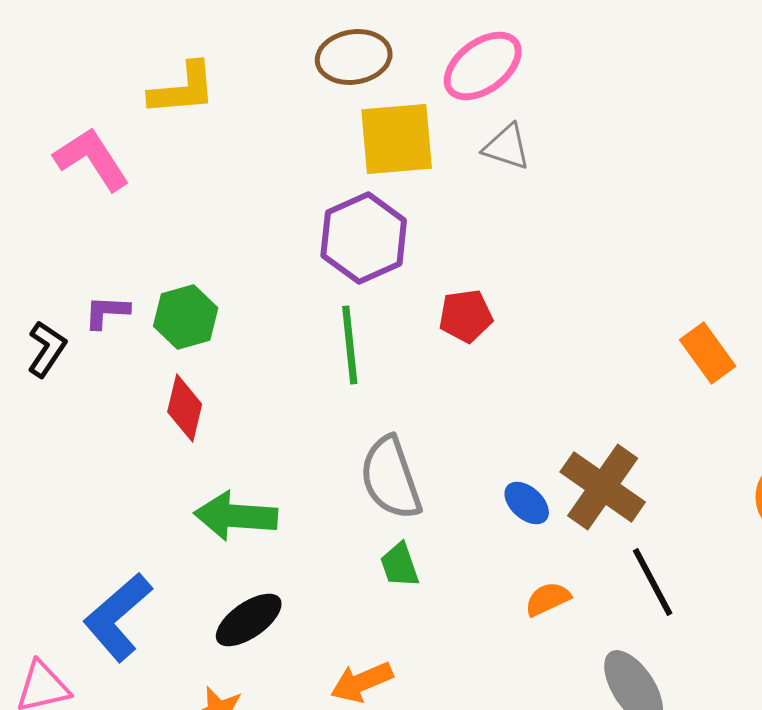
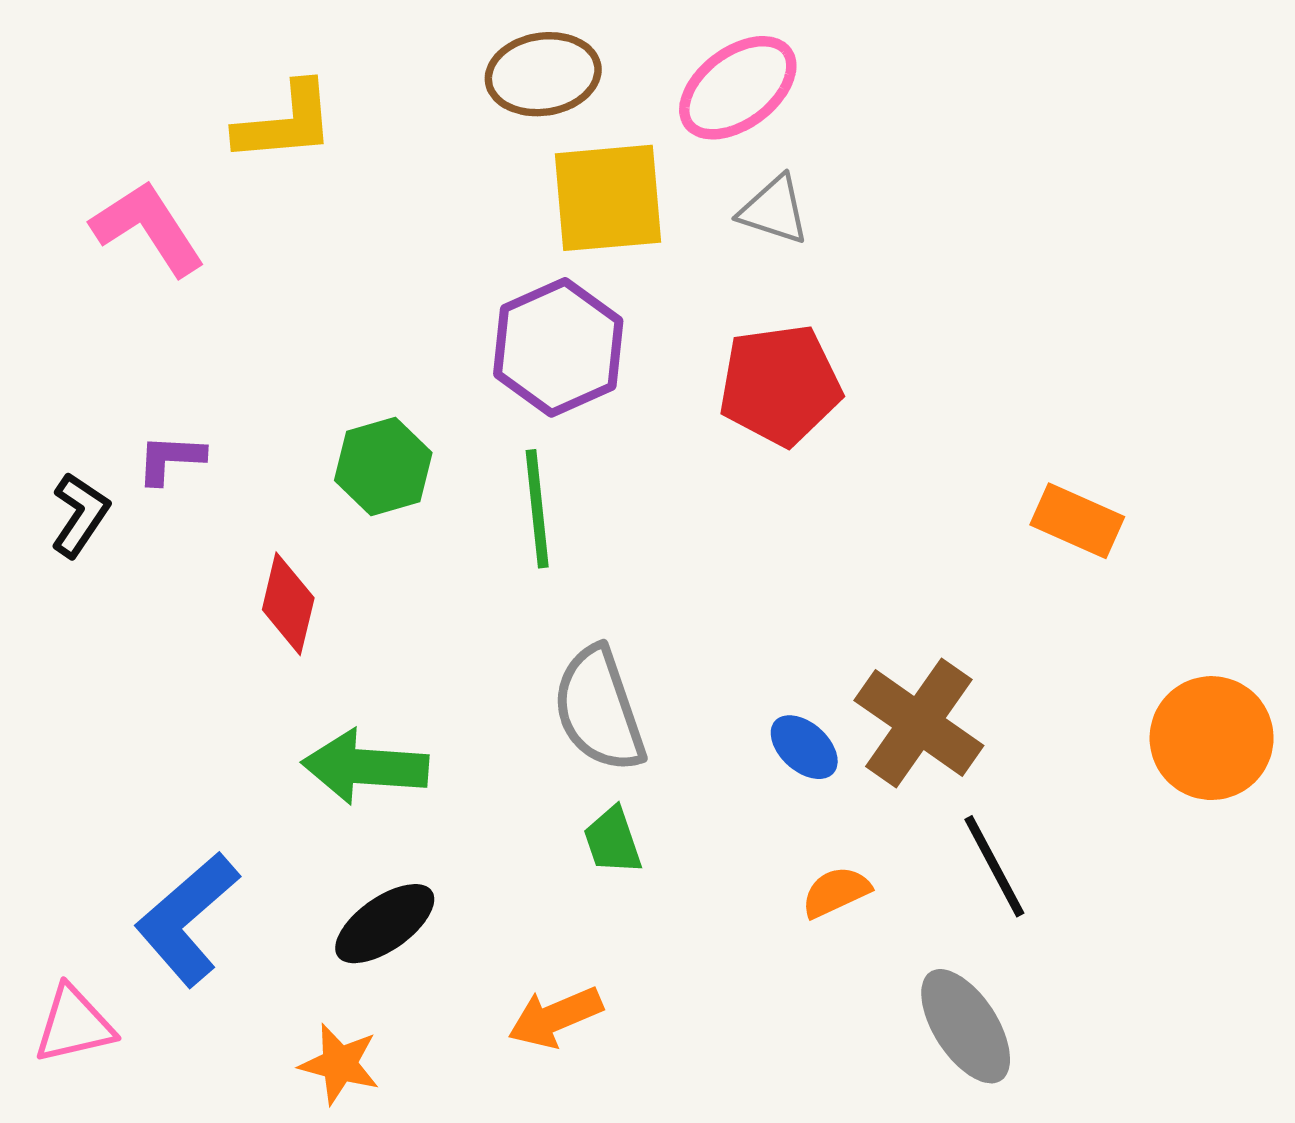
red pentagon: (466, 316) -> (780, 385), moved, size x1.5
green hexagon: (186, 317) -> (383, 466), moved
orange rectangle: (708, 353) -> (1077, 521), turned -30

